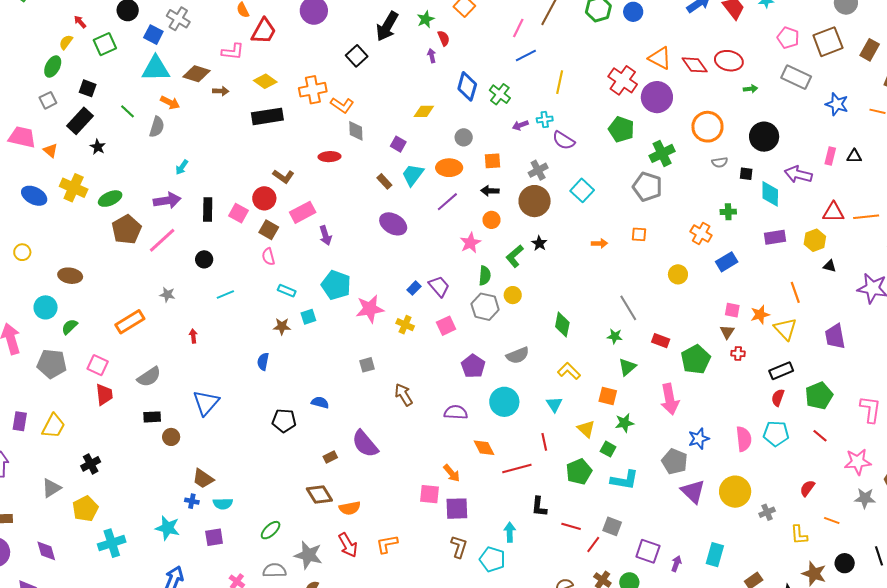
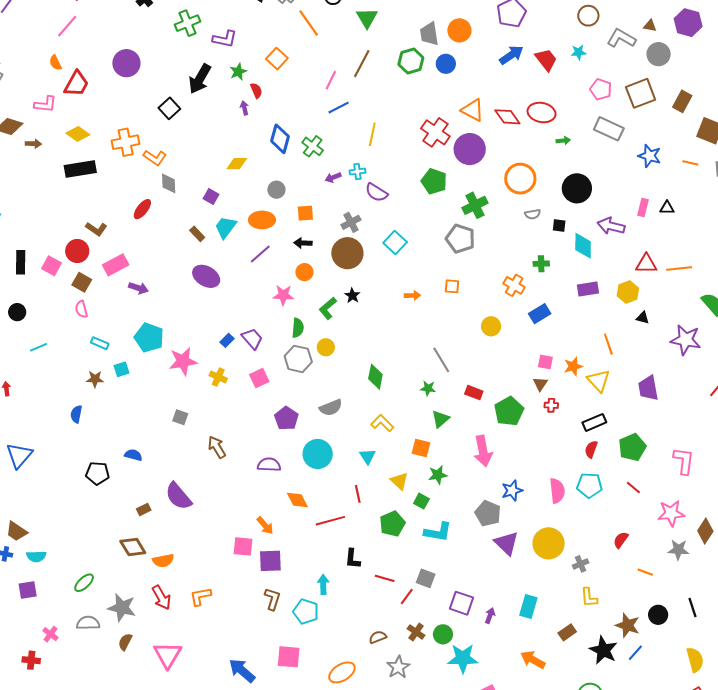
red ellipse: (329, 157) -> (142, 209), turned -50
purple arrow: (325, 236) -> (138, 288), turned -54
pink star: (470, 243) -> (283, 295), turned 30
gray square: (367, 365) -> (180, 417), turned 35
yellow L-shape: (799, 535) -> (589, 597), moved

